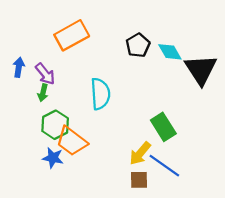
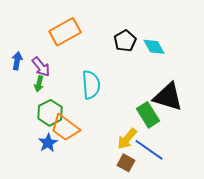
black triangle: (201, 70) -> (168, 97), moved, turned -40
blue star: (53, 158) -> (48, 143), turned 30
brown square: (139, 180) -> (126, 163), turned 30

